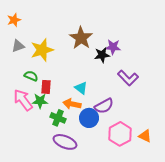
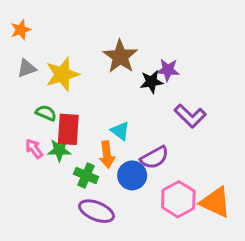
red rectangle: (46, 87) -> (68, 129), size x1.5
pink arrow: (23, 100) -> (34, 149), size x0.6
orange arrow: (72, 104) -> (107, 155), turned -108
orange triangle: (145, 136) -> (215, 202), size x1.6

